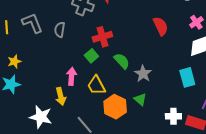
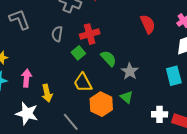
gray semicircle: (60, 30) -> (57, 34), moved
pink arrow: (72, 76) -> (27, 78), moved

